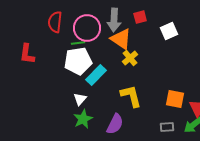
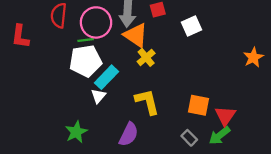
red L-shape: (27, 54) -> (20, 36), moved
white triangle: (80, 99) -> (98, 96), moved
green star: (83, 119) -> (76, 132), moved
gray rectangle: (167, 127) -> (189, 138), turned 48

